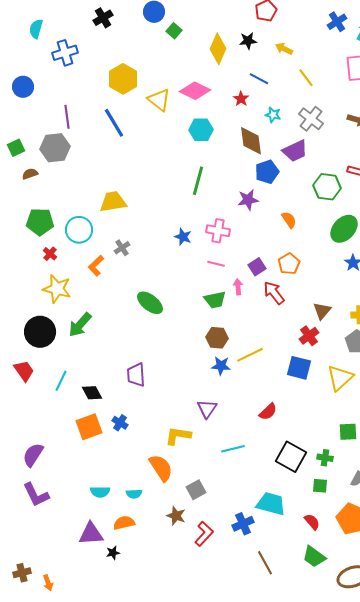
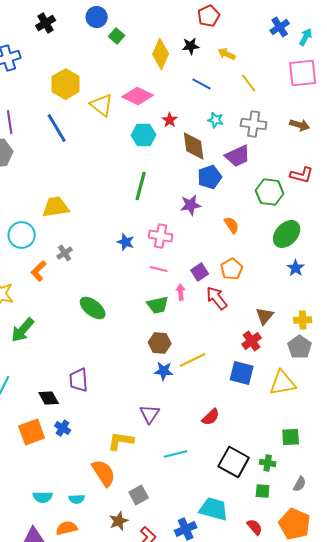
red star: (241, 99) -> (170, 120), moved
gray cross: (311, 119) -> (254, 124), turned -30
yellow triangle: (340, 378) -> (283, 383), turned 32
black diamond: (92, 393) -> (49, 398), moved
brown star: (176, 516) -> (119, 521), turned 30

